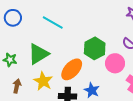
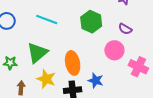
green hexagon: (95, 48) -> (91, 22), moved
orange ellipse: (72, 69) -> (73, 63), turned -45

